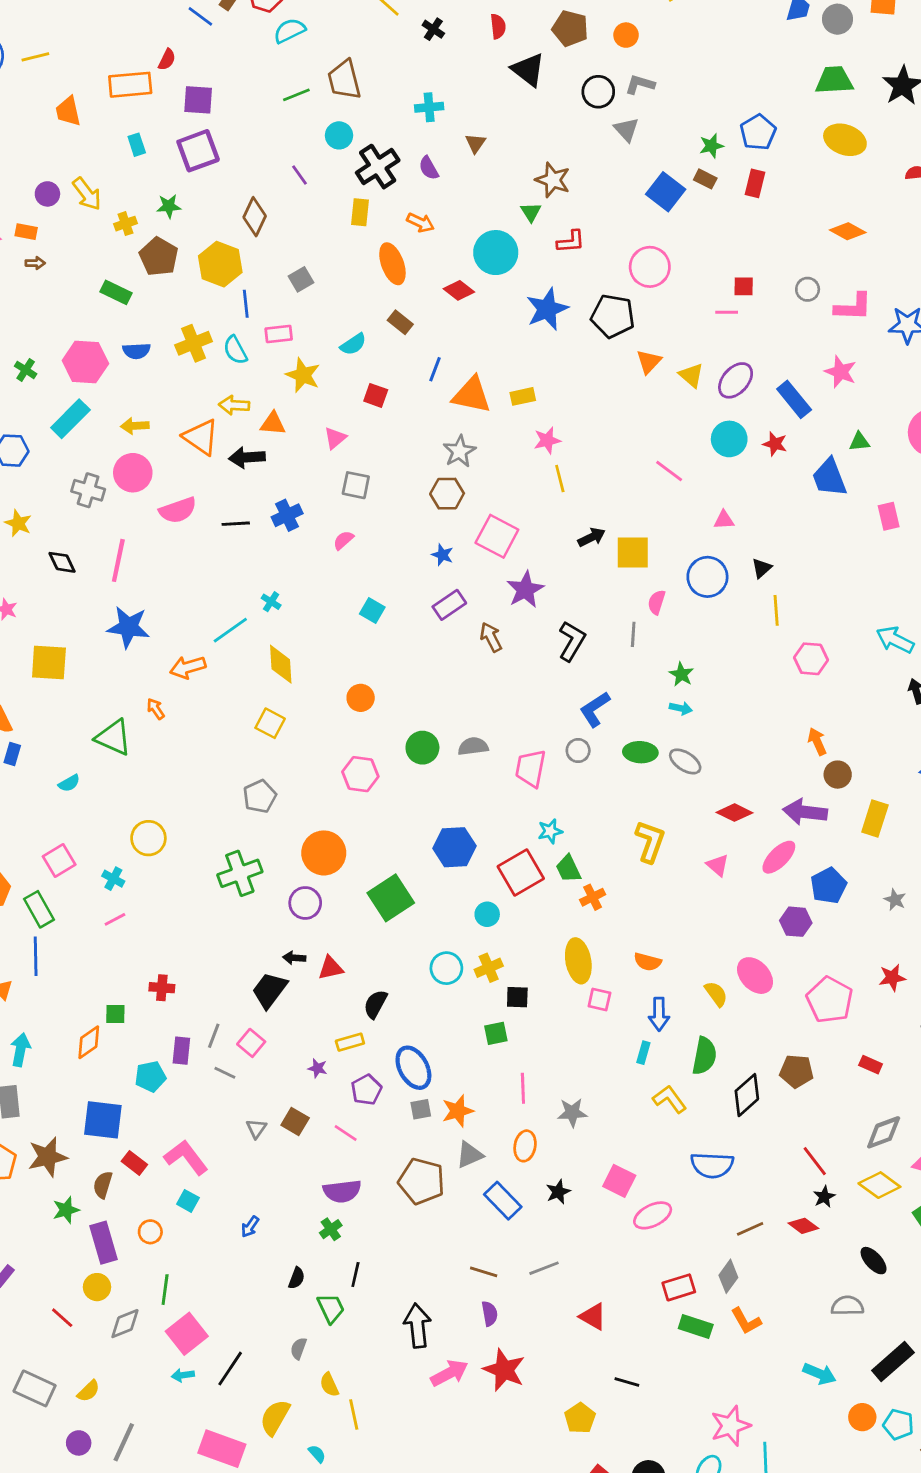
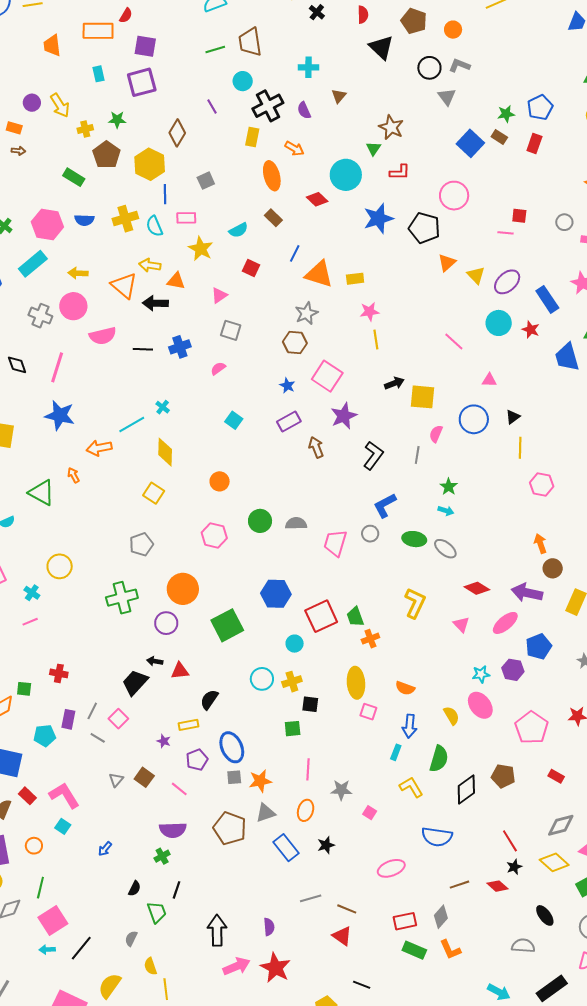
cyan star: (550, 831) -> (481, 674), moved
pink square: (619, 1181) -> (370, 813), moved, size x0.6
brown line: (484, 1272) -> (347, 909), moved

